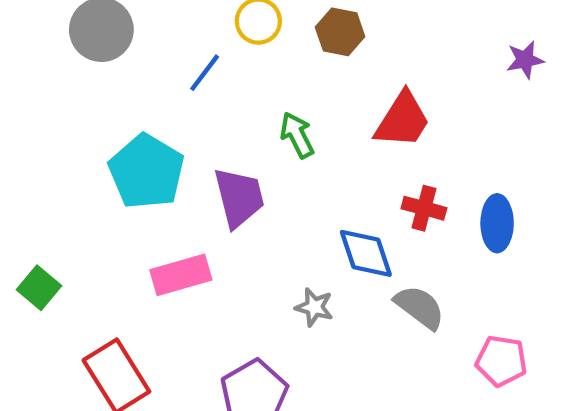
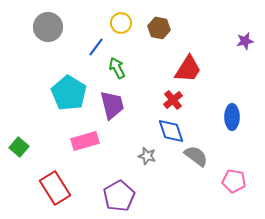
green arrow: (297, 135) -> (117, 68), moved
red cross: (424, 208) -> (173, 100), moved, turned 36

